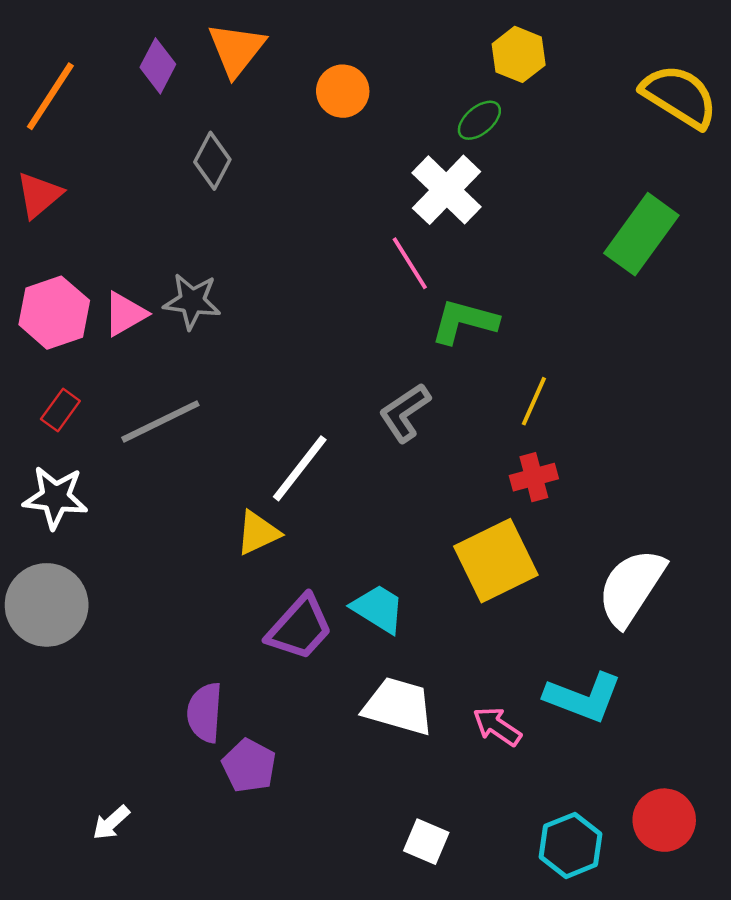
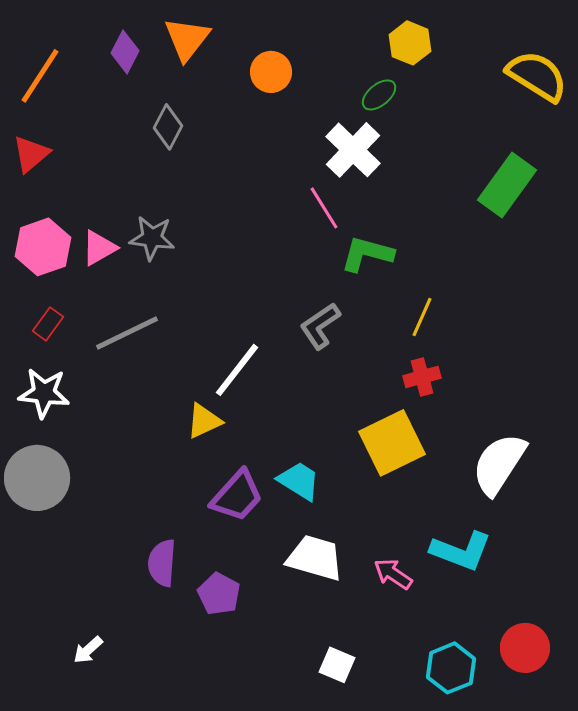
purple pentagon: (249, 766) -> (219, 594), moved

